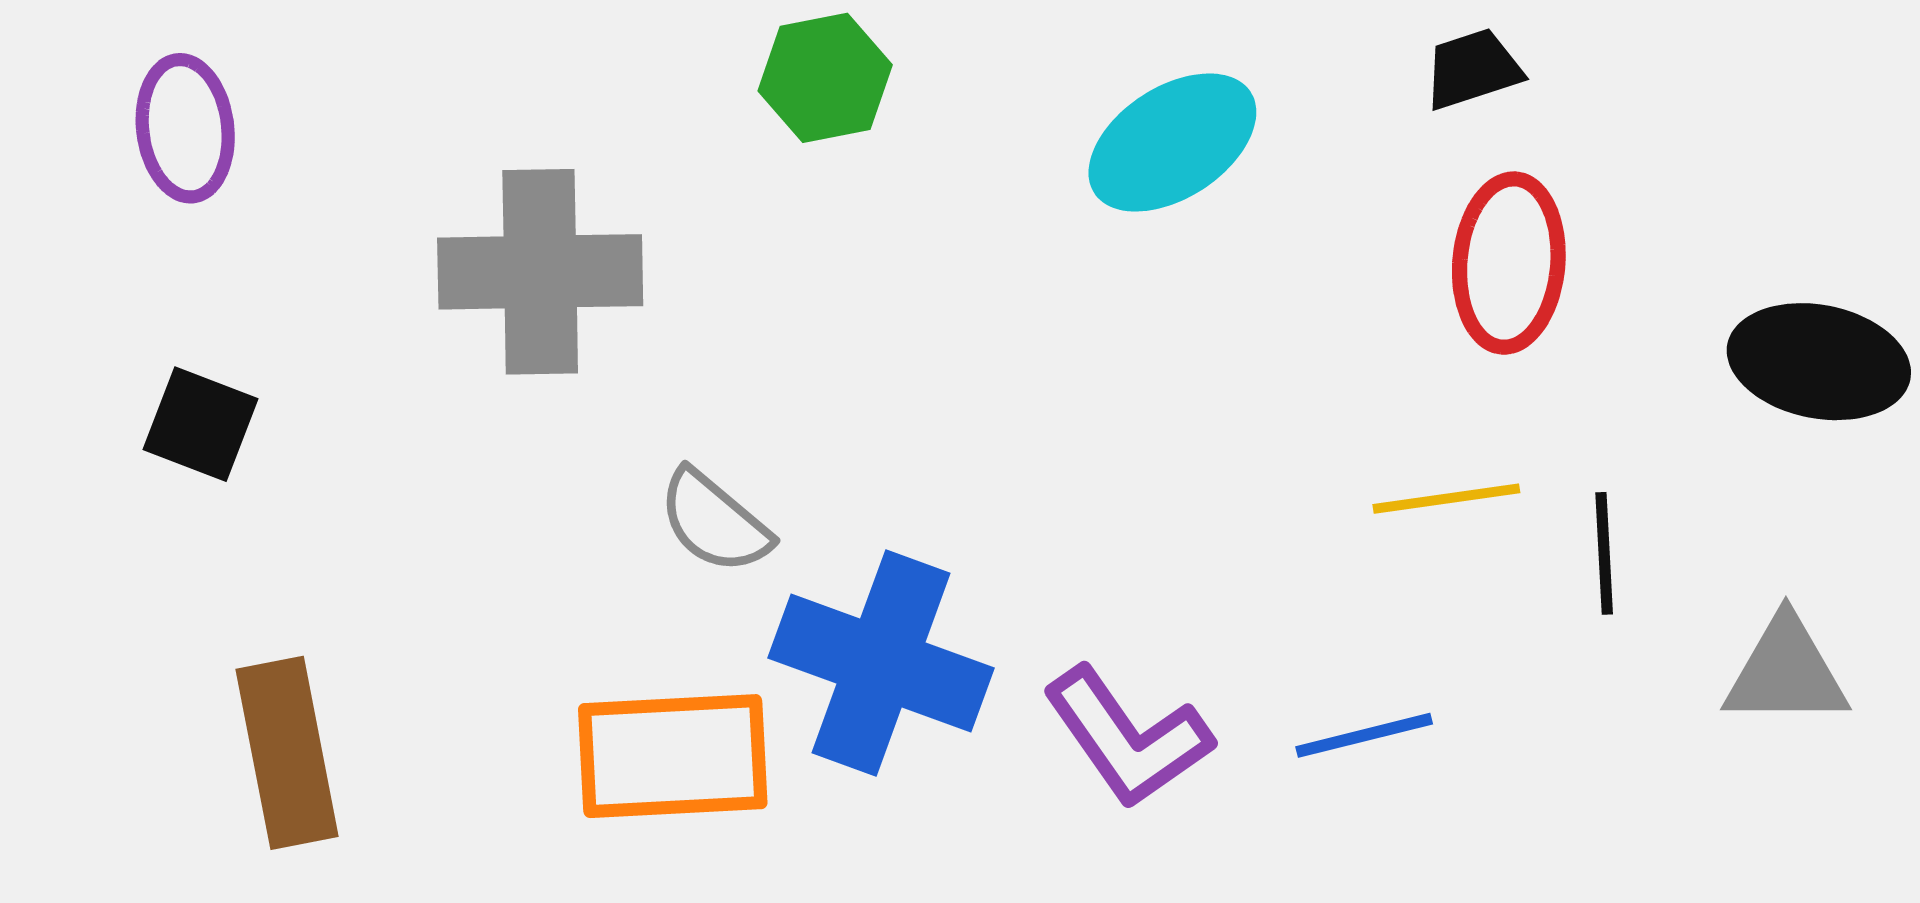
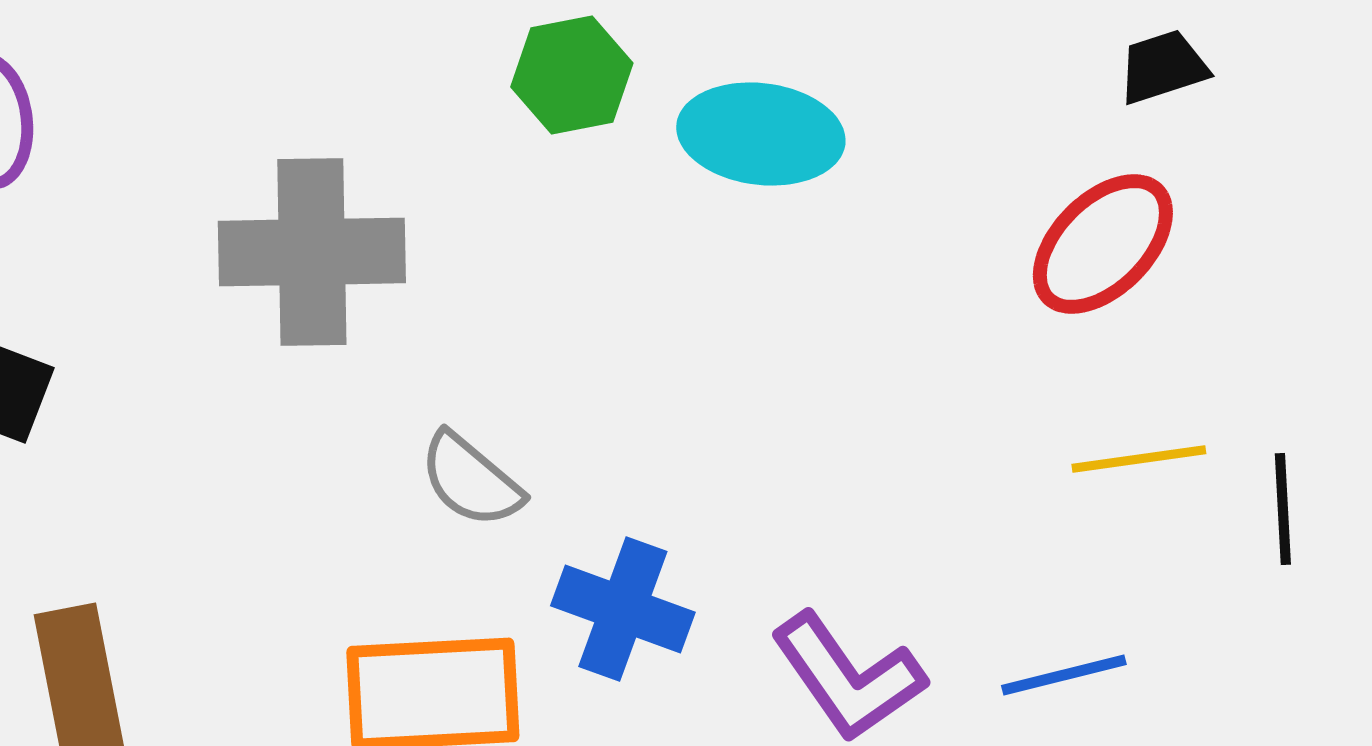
cyan ellipse: (1172, 143) -> (761, 134), moved, turned 40
red ellipse: (1509, 263) -> (1103, 244), moved, turned 40
blue cross: (881, 663) -> (623, 609), size x0.7

